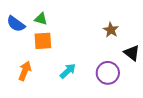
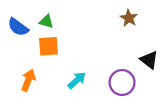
brown star: (111, 30) -> (129, 18), moved

